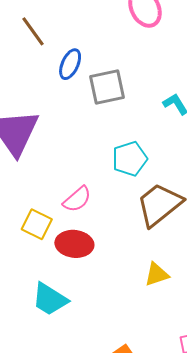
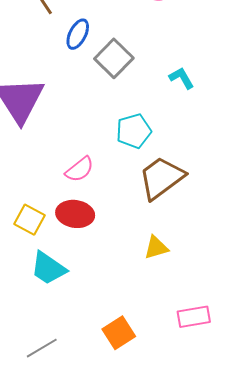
gray square: (107, 87) -> (114, 58), turned -36
yellow square: (37, 224) -> (29, 220), moved

